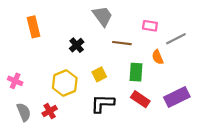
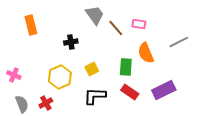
gray line: (176, 39) -> (179, 42), moved
brown line: (122, 43) -> (116, 28), moved, turned 42
black cross: (77, 45) -> (71, 42), turned 32
orange semicircle: (158, 57) -> (146, 53), size x1.5

